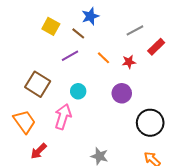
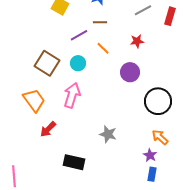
brown line: (78, 33) -> (100, 22), moved, turned -40
red rectangle: (156, 47) -> (170, 16), moved, turned -30
orange line: (104, 58) -> (103, 48), moved
cyan circle: (78, 91) -> (78, 63), moved

